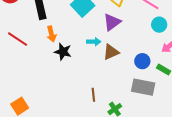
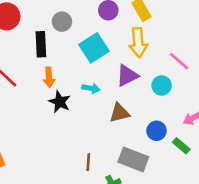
cyan circle: (159, 25) -> (162, 85), moved
cyan arrow: (94, 42) -> (91, 88), moved
gray rectangle: (143, 87) -> (133, 159), moved

